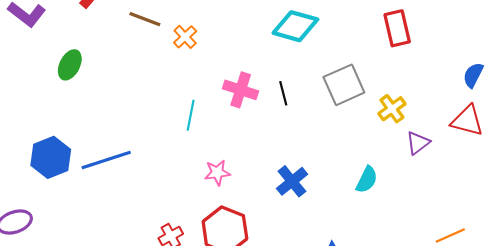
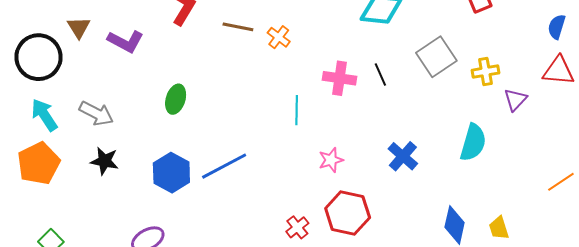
green ellipse: (70, 65) -> (176, 99), moved
yellow cross: (392, 109) -> (485, 72), turned 36
cyan semicircle: (367, 180) -> (473, 143), size x1.4

